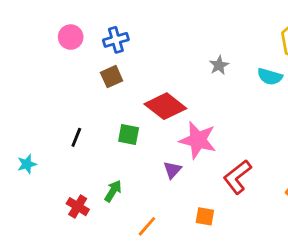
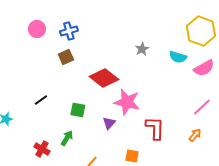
green square: (129, 134) -> (78, 110), moved
black line: (76, 137) -> (41, 100), turned 32
red L-shape: (237, 177) -> (155, 128), turned 130

